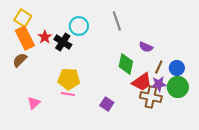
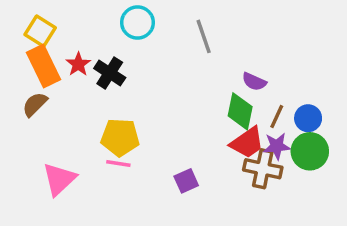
cyan circle: (79, 26) -> (138, 22), moved
green diamond: (126, 64) -> (240, 111), moved
pink triangle: (34, 103) -> (59, 179), size x1.5
purple square: (107, 104) -> (186, 181), turned 32

